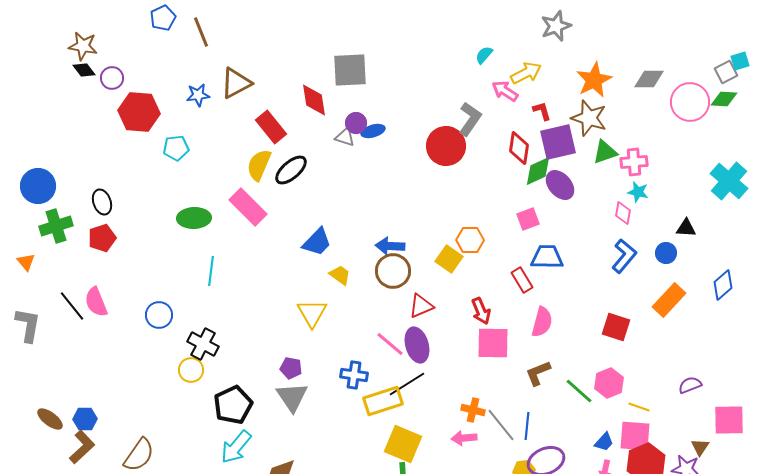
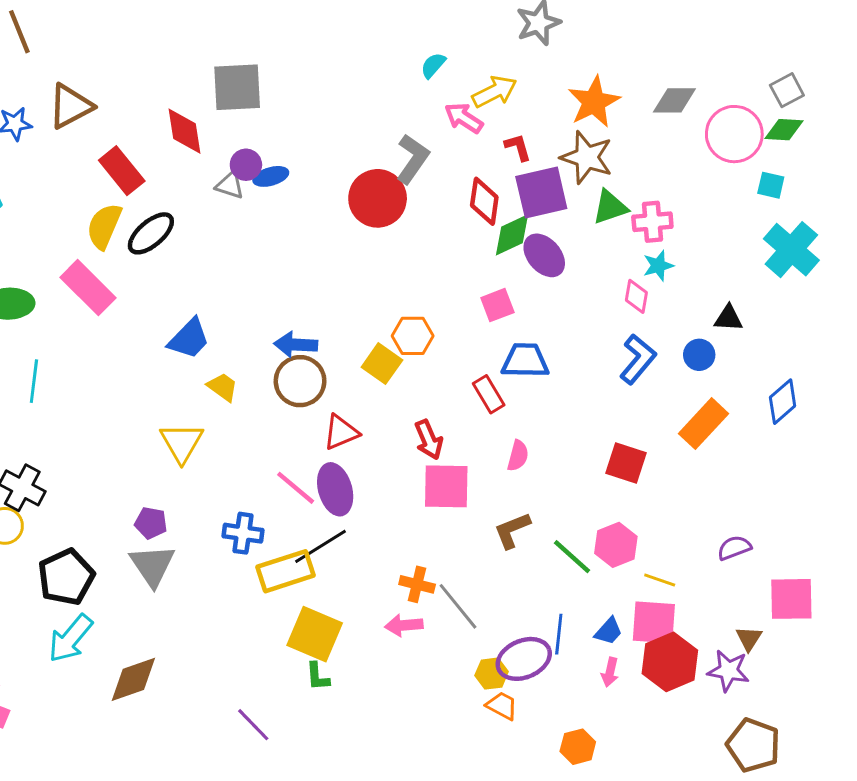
cyan square: (740, 61) -> (771, 185), moved, turned 30
cyan star: (638, 192) -> (658, 266), turned -30
pink semicircle: (542, 322) -> (518, 456), size x0.7
blue line: (527, 426) -> (559, 634), moved

